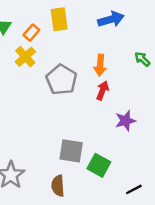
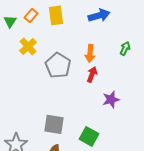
orange rectangle: (31, 33) -> (31, 15), moved
green arrow: (142, 59) -> (125, 48), turned 72
gray square: (71, 151) -> (54, 124), moved

